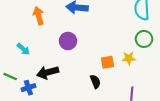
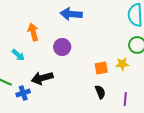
orange arrow: (39, 16) -> (33, 32), moved
black semicircle: (95, 82) -> (100, 92), moved

